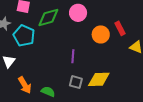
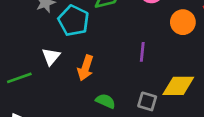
gray square: (76, 82) -> (147, 101), moved
orange arrow: (25, 85) -> (85, 68), moved, turned 48

